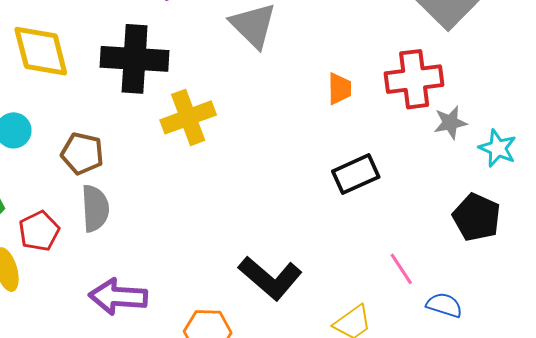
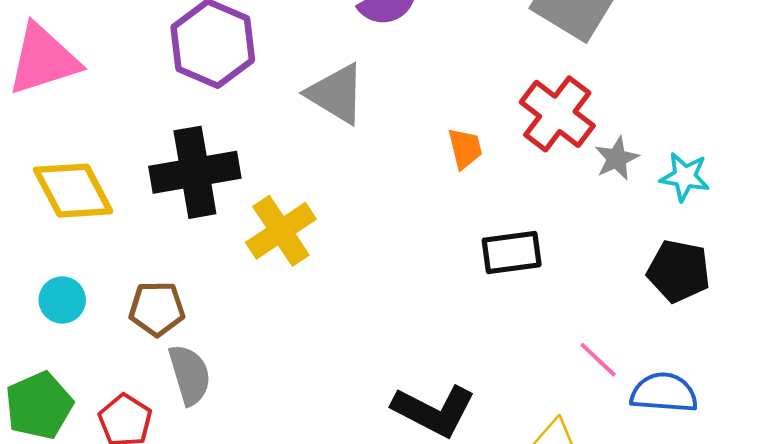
red cross: (414, 79) -> (557, 114), turned -32
black rectangle: (356, 174) -> (512, 252), turned 30
blue semicircle: (444, 305) -> (664, 393), size x1.4

